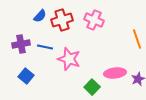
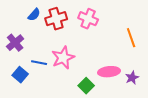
purple cross: (21, 44) -> (15, 43), turned -30
blue line: (45, 47) -> (39, 63), moved
pink star: (69, 59) -> (63, 58), turned 30

